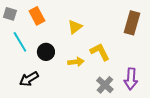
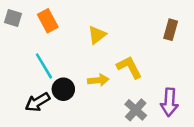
brown rectangle: (132, 23) -> (171, 30), size x0.7
cyan line: (20, 42) -> (44, 66), moved
black circle: (46, 52) -> (63, 89), moved

